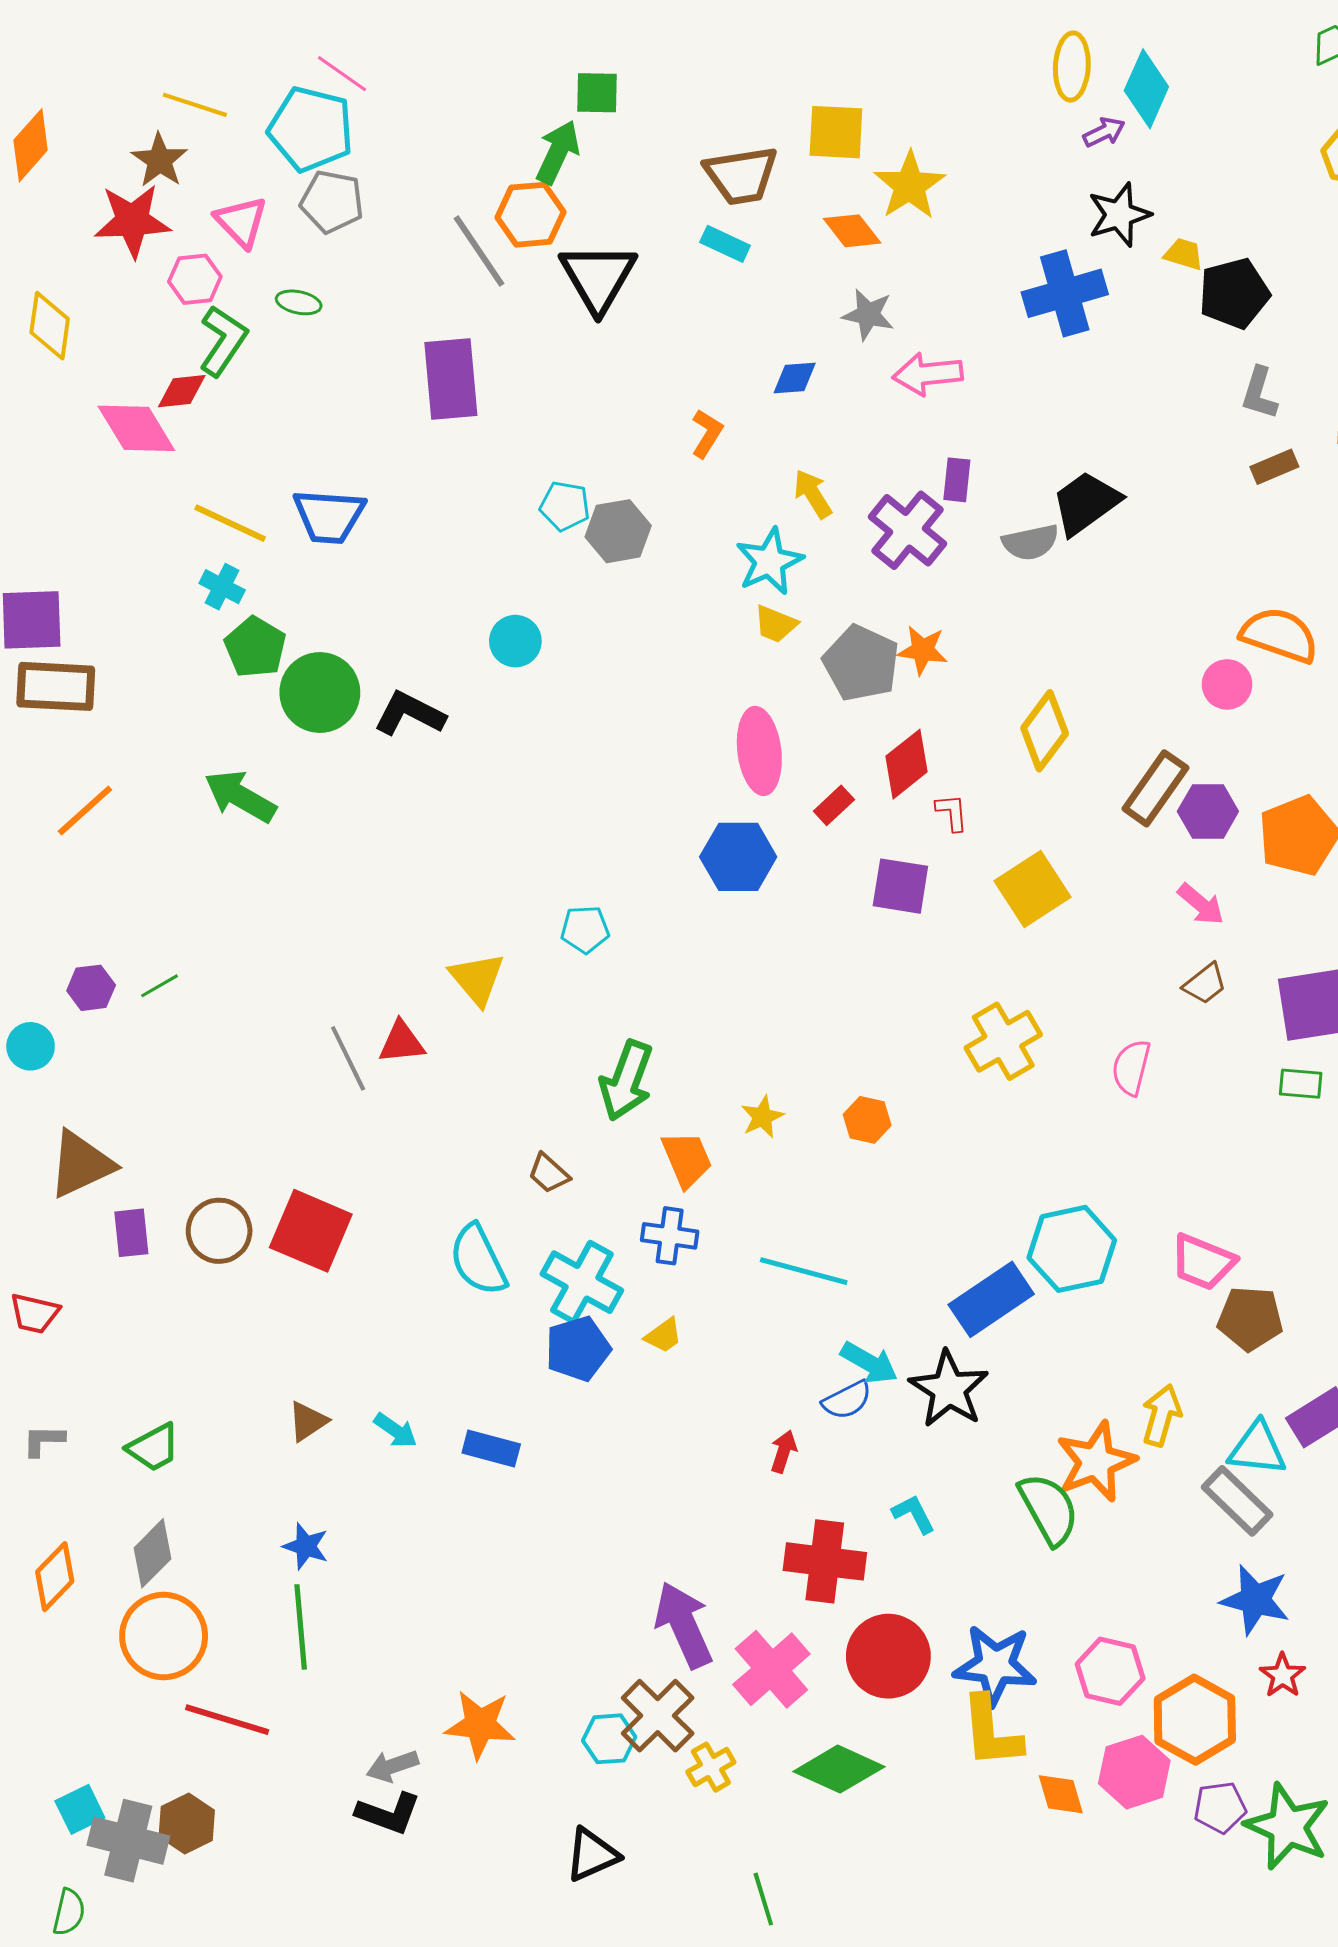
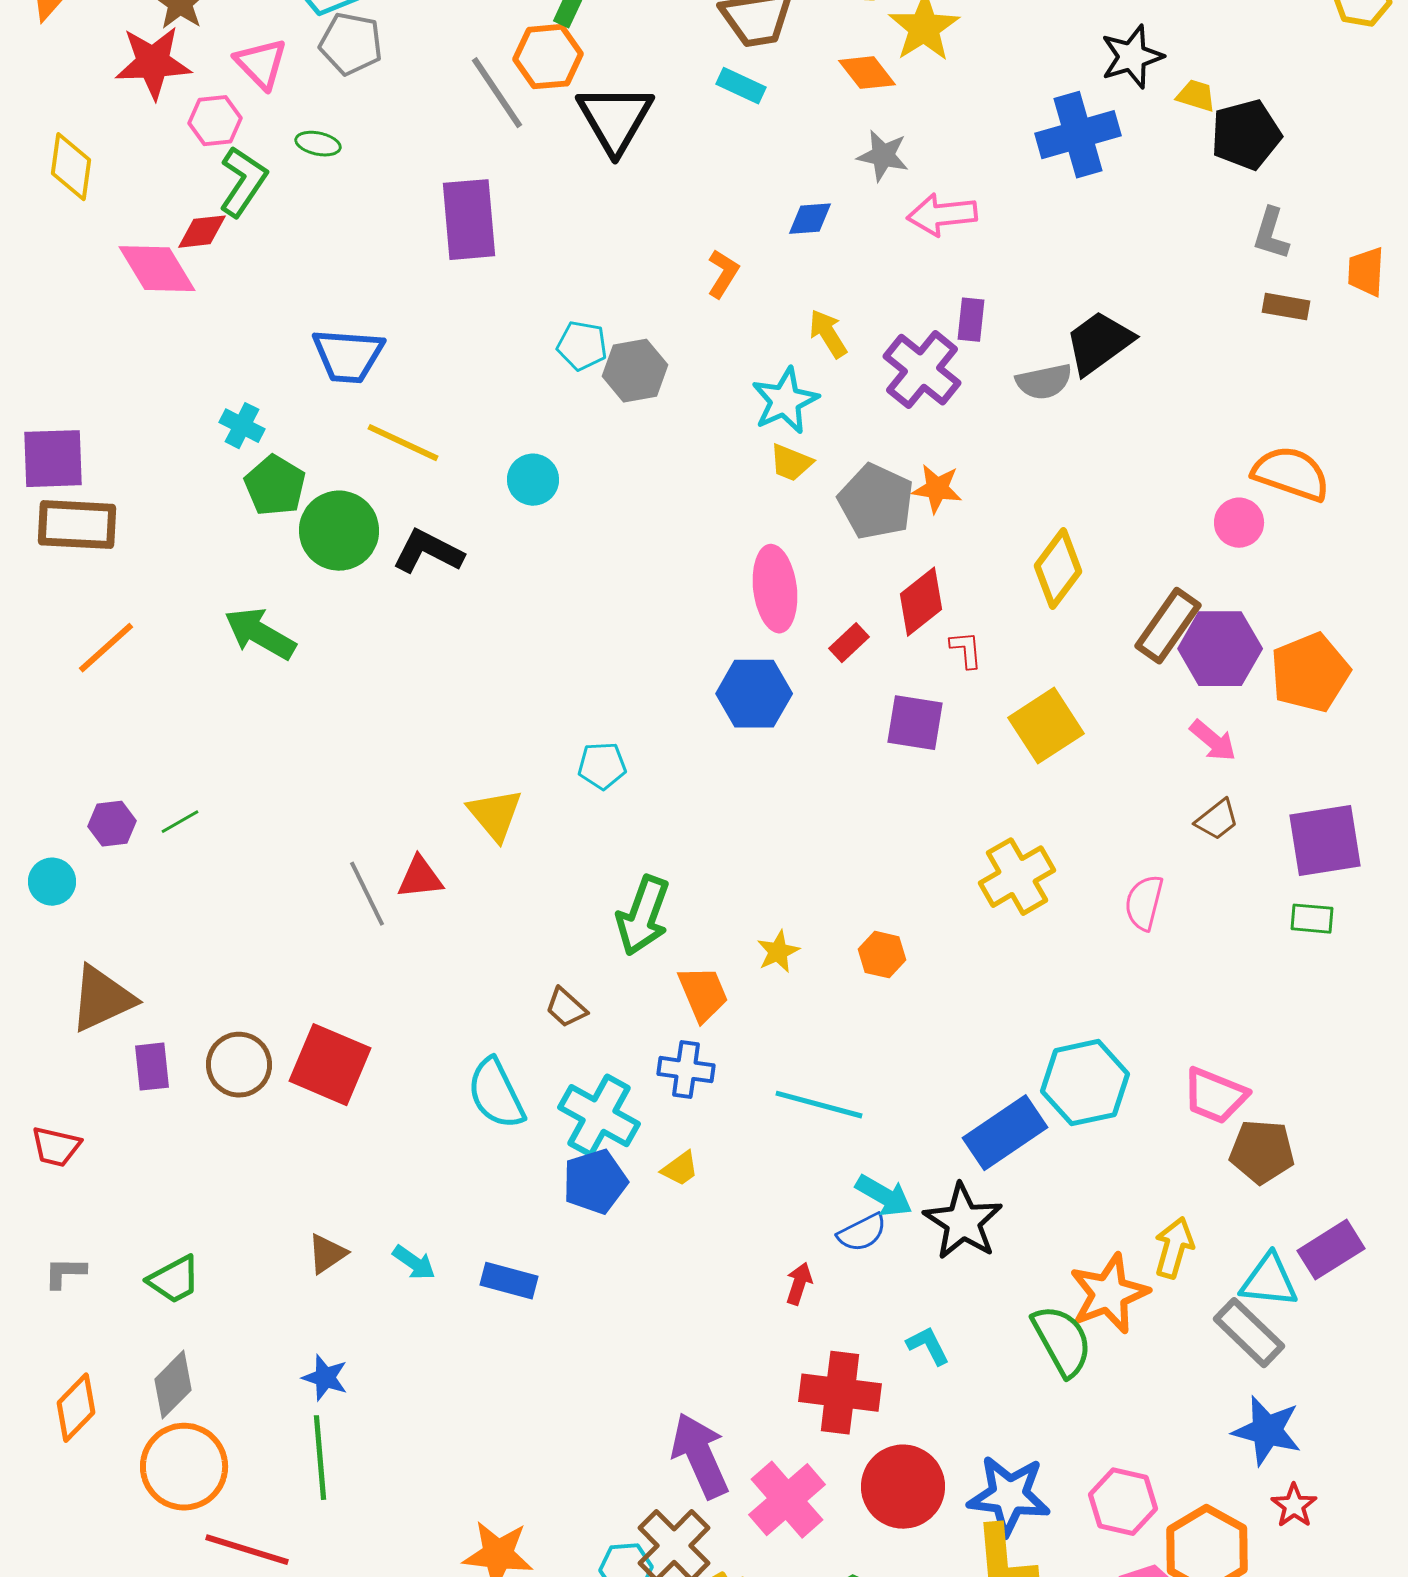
brown rectangle: (1274, 467) -> (1286, 307), turned 33
yellow line: (230, 523) -> (403, 443), moved
purple hexagon: (1208, 811) -> (1220, 649), size x1.4

